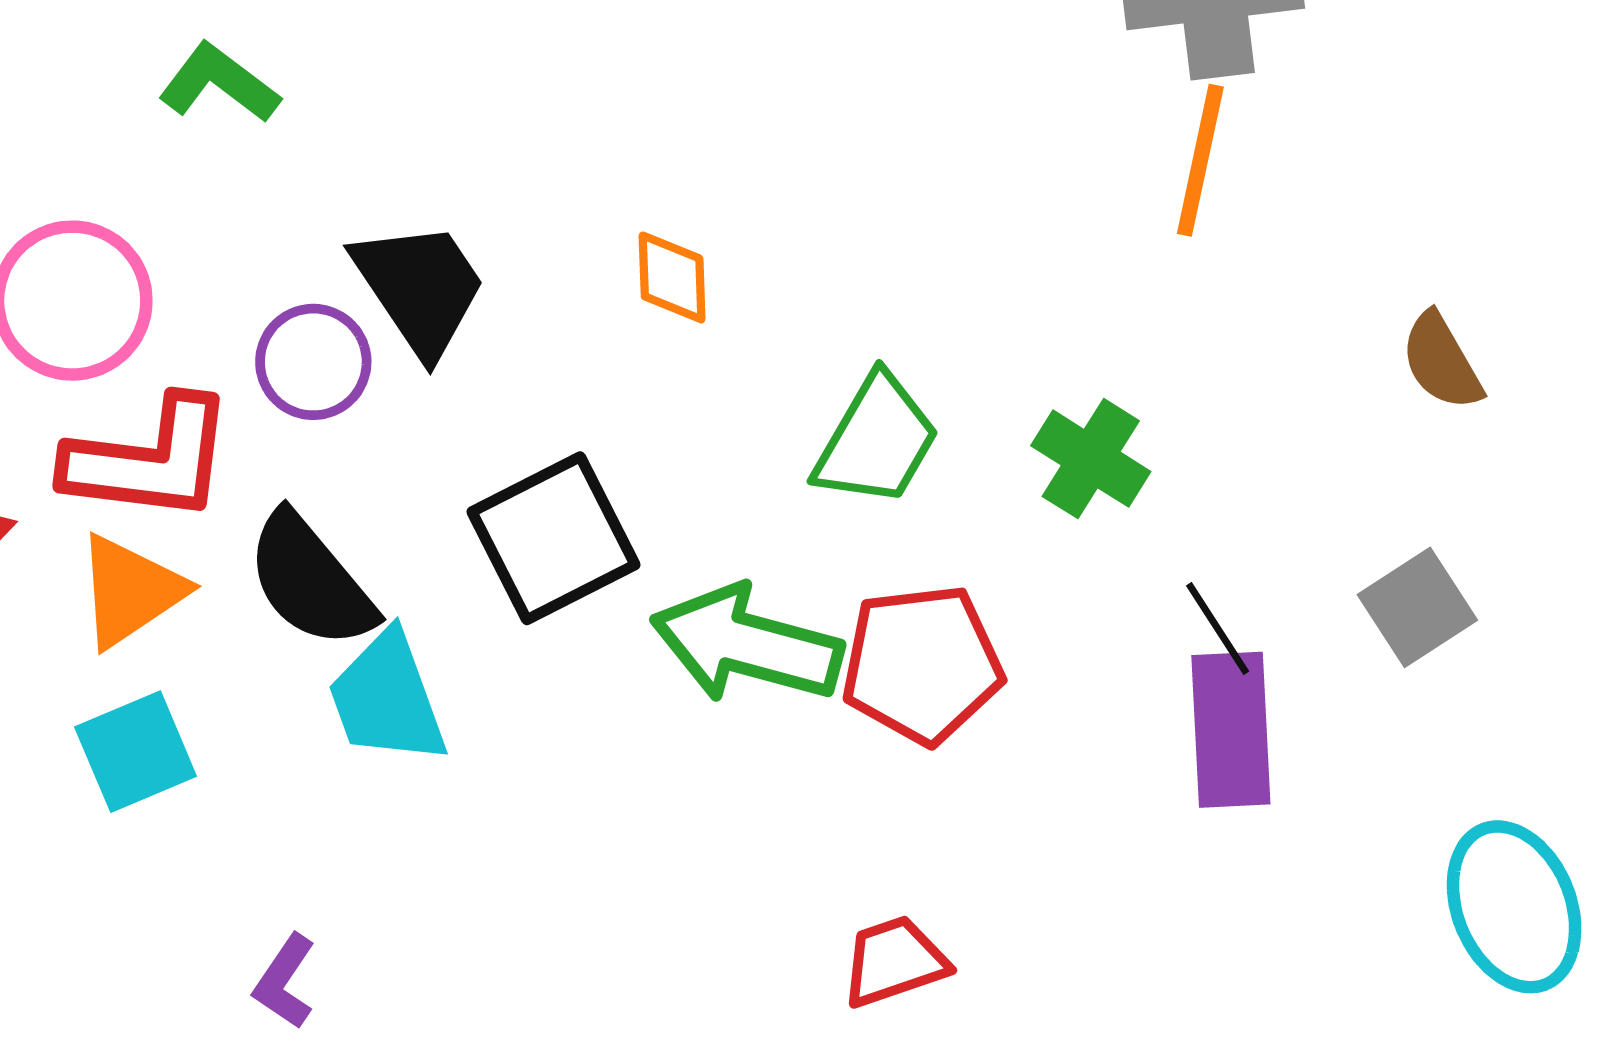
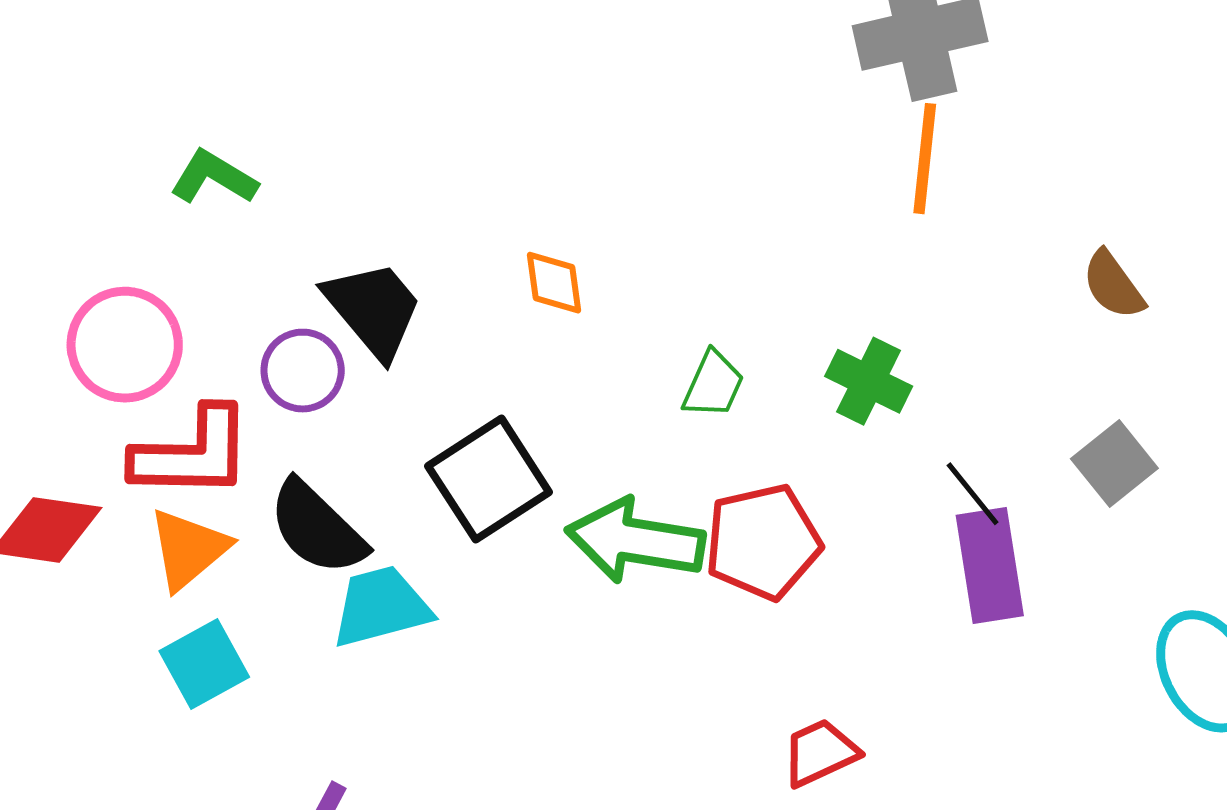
green trapezoid: (877, 441) -> (713, 384), size x0.7
cyan trapezoid: (387, 698) -> (381, 607), turned 101
red trapezoid: (894, 961) -> (820, 753), moved

